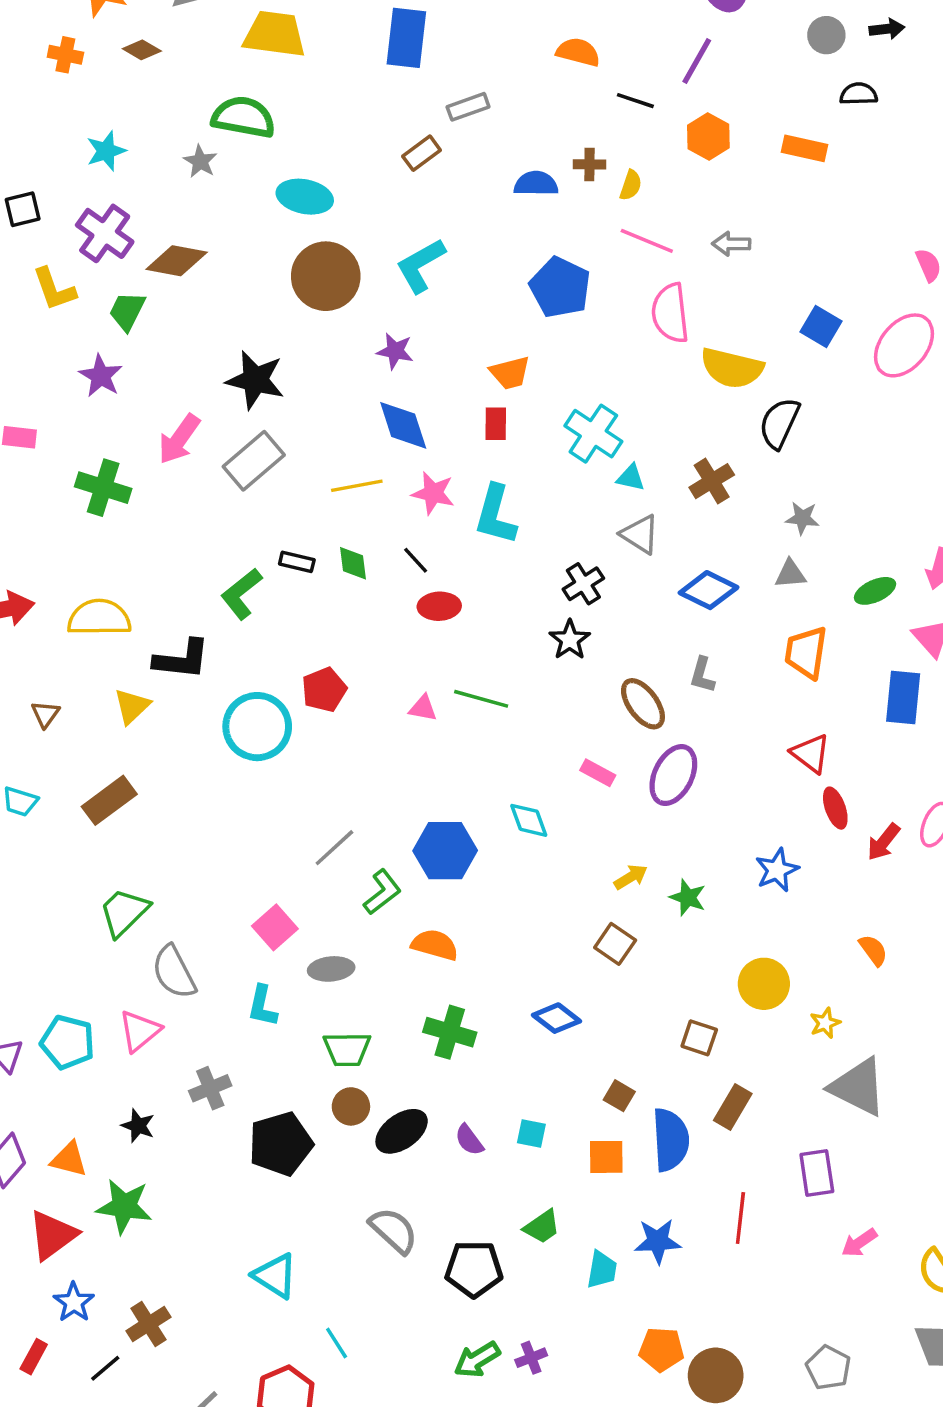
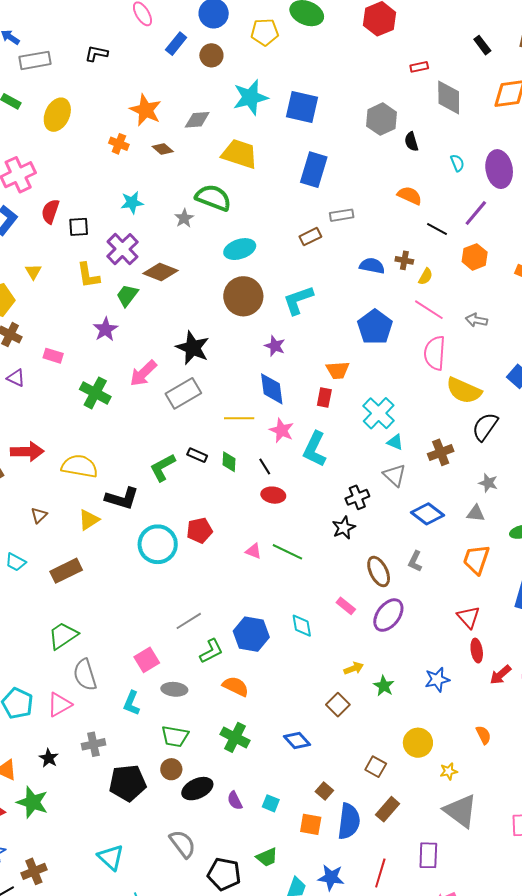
cyan ellipse: (305, 197) -> (240, 249), turned -40

